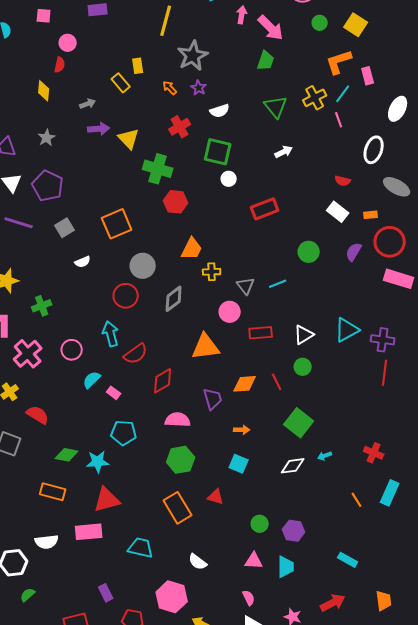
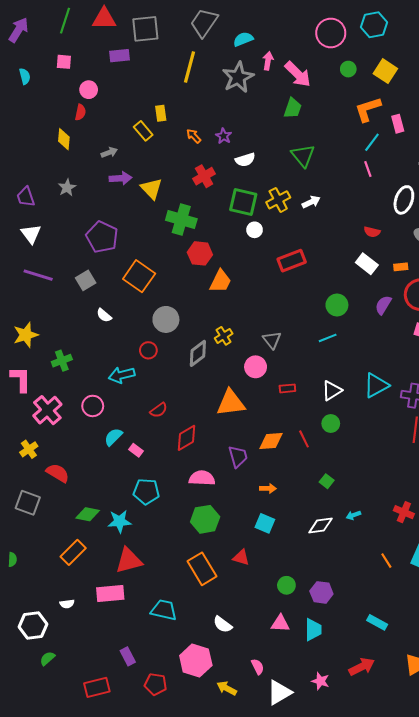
gray star: (193, 56) -> (238, 77), moved
yellow cross: (315, 98) -> (278, 200), moved
purple pentagon: (48, 186) -> (102, 237), moved
orange square: (117, 224) -> (139, 276), turned -32
orange trapezoid: (192, 249) -> (221, 281), moved
white semicircle: (83, 262) -> (104, 315), turned 63
yellow cross: (212, 272) -> (224, 336), moved, turned -30
cyan line: (278, 284) -> (328, 338), moved
red circle: (126, 296) -> (148, 350), size x0.7
red rectangle: (261, 333) -> (287, 388), size x0.7
cyan arrow: (111, 334) -> (122, 375), moved, turned -90
red semicircle: (136, 354) -> (159, 410), size x0.7
green square: (299, 423) -> (327, 481), size x0.5
orange rectangle: (53, 492) -> (73, 552), turned -60
white semicircle: (47, 542) -> (67, 604), size x0.6
pink semicircle: (249, 598) -> (258, 667), moved

